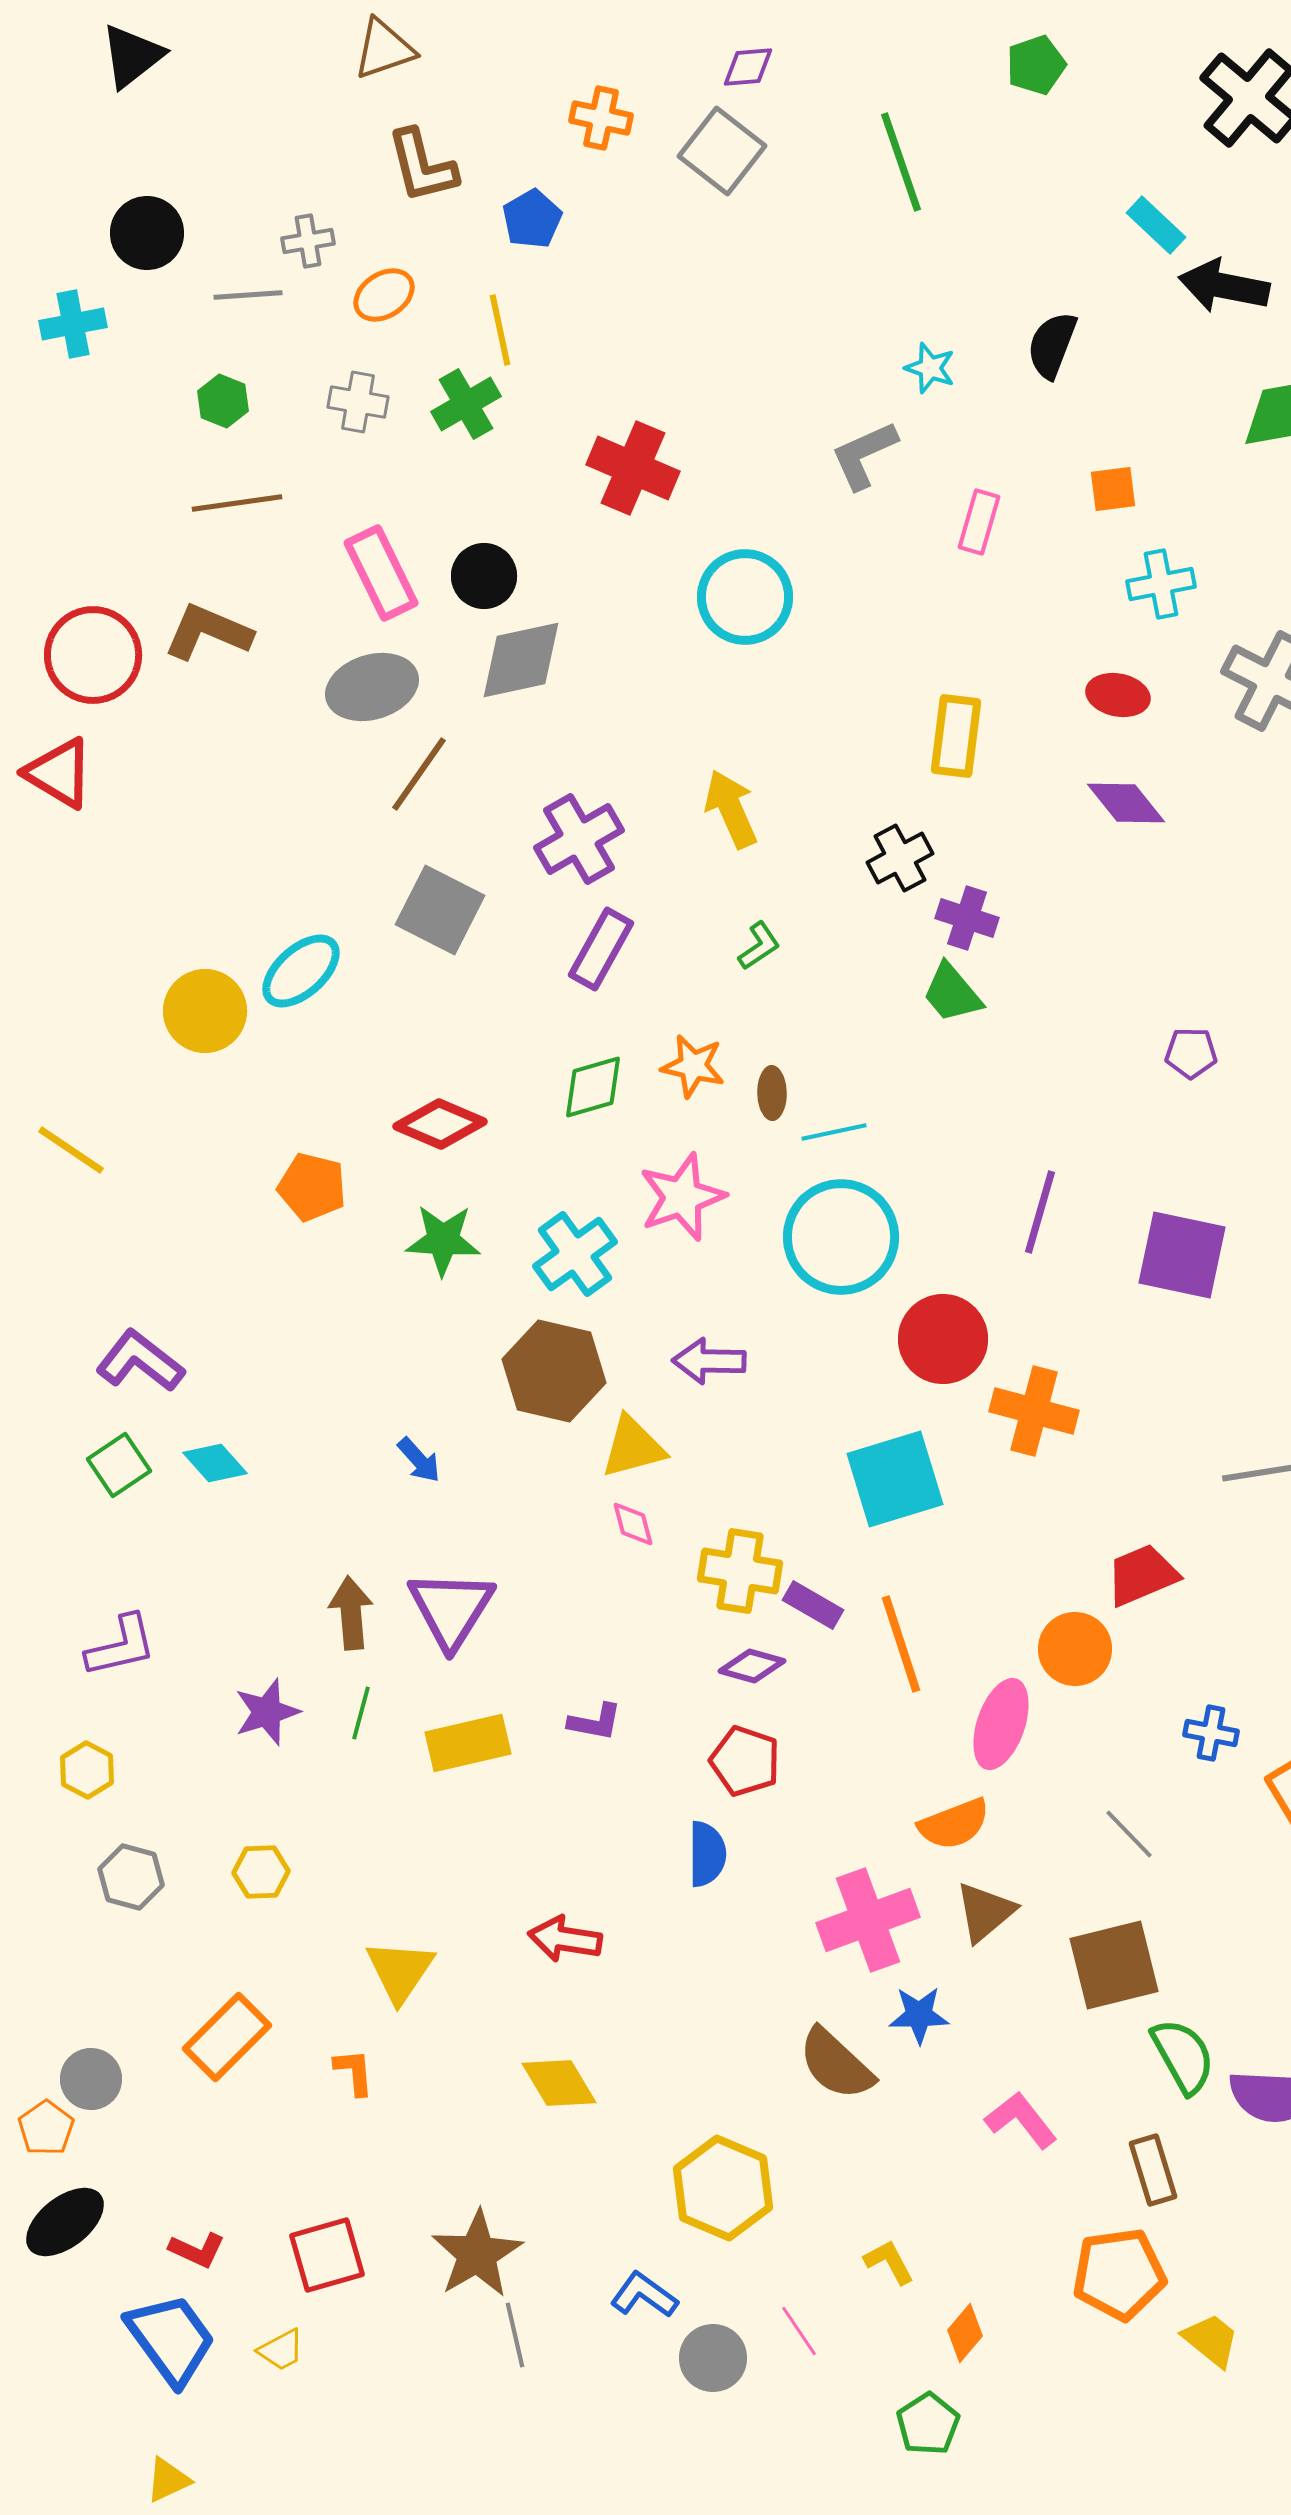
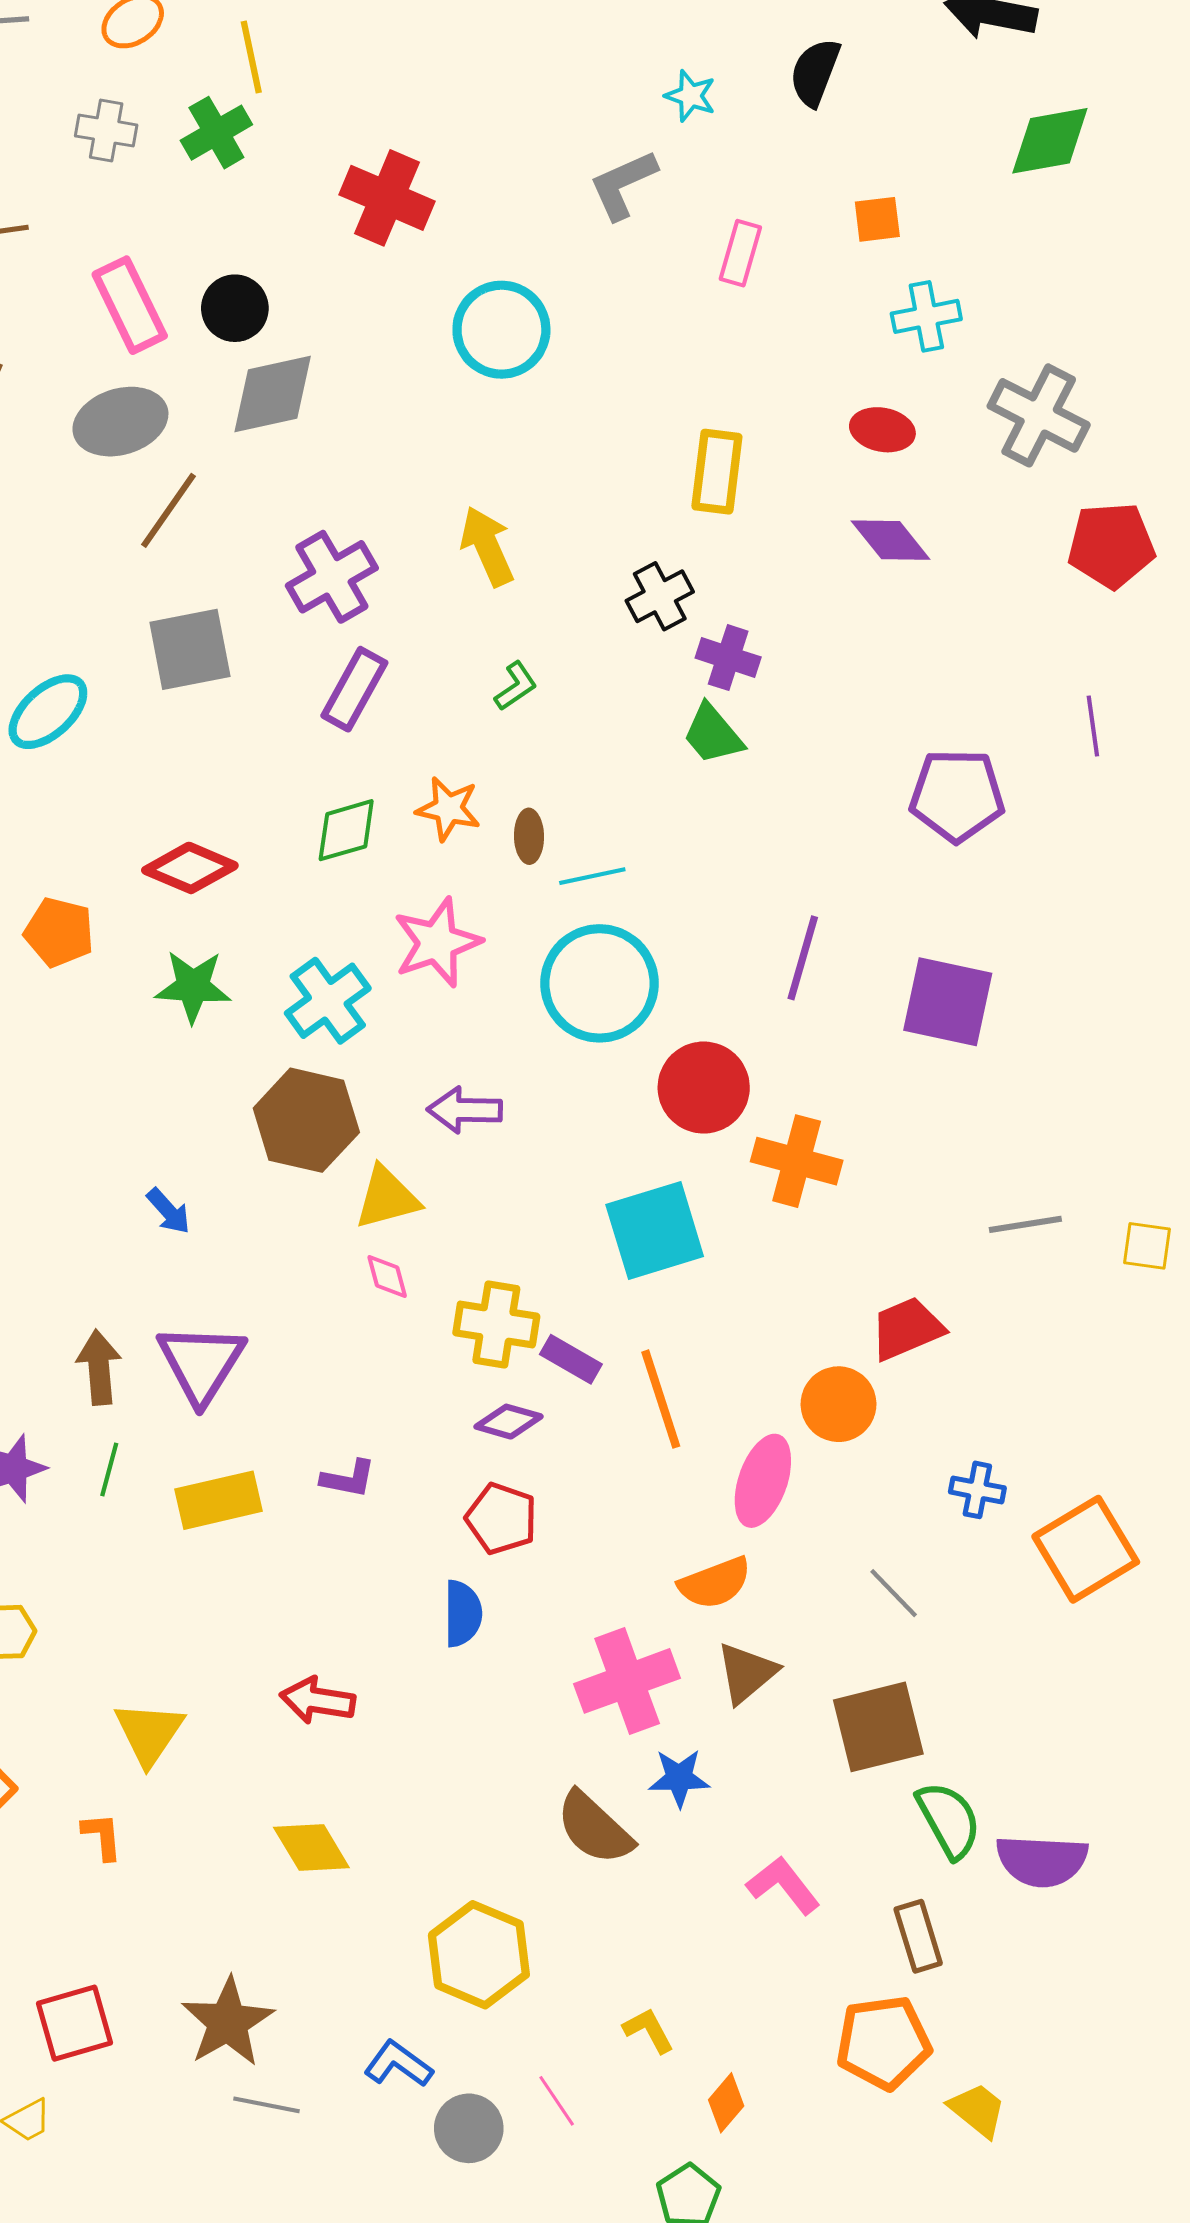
gray square: (440, 910) -> (190, 649), turned -38
purple pentagon: (1191, 1053) -> (957, 795), size x1.8
gray line: (515, 2335) -> (267, 2105), turned -66

